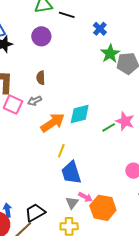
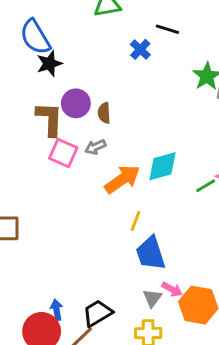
black line: (67, 15) -> (167, 29), moved
blue cross: (100, 29) -> (140, 49), moved
purple circle: (41, 36) -> (76, 103), moved

